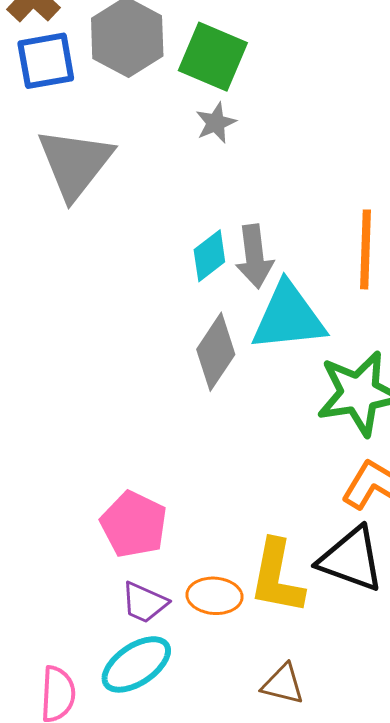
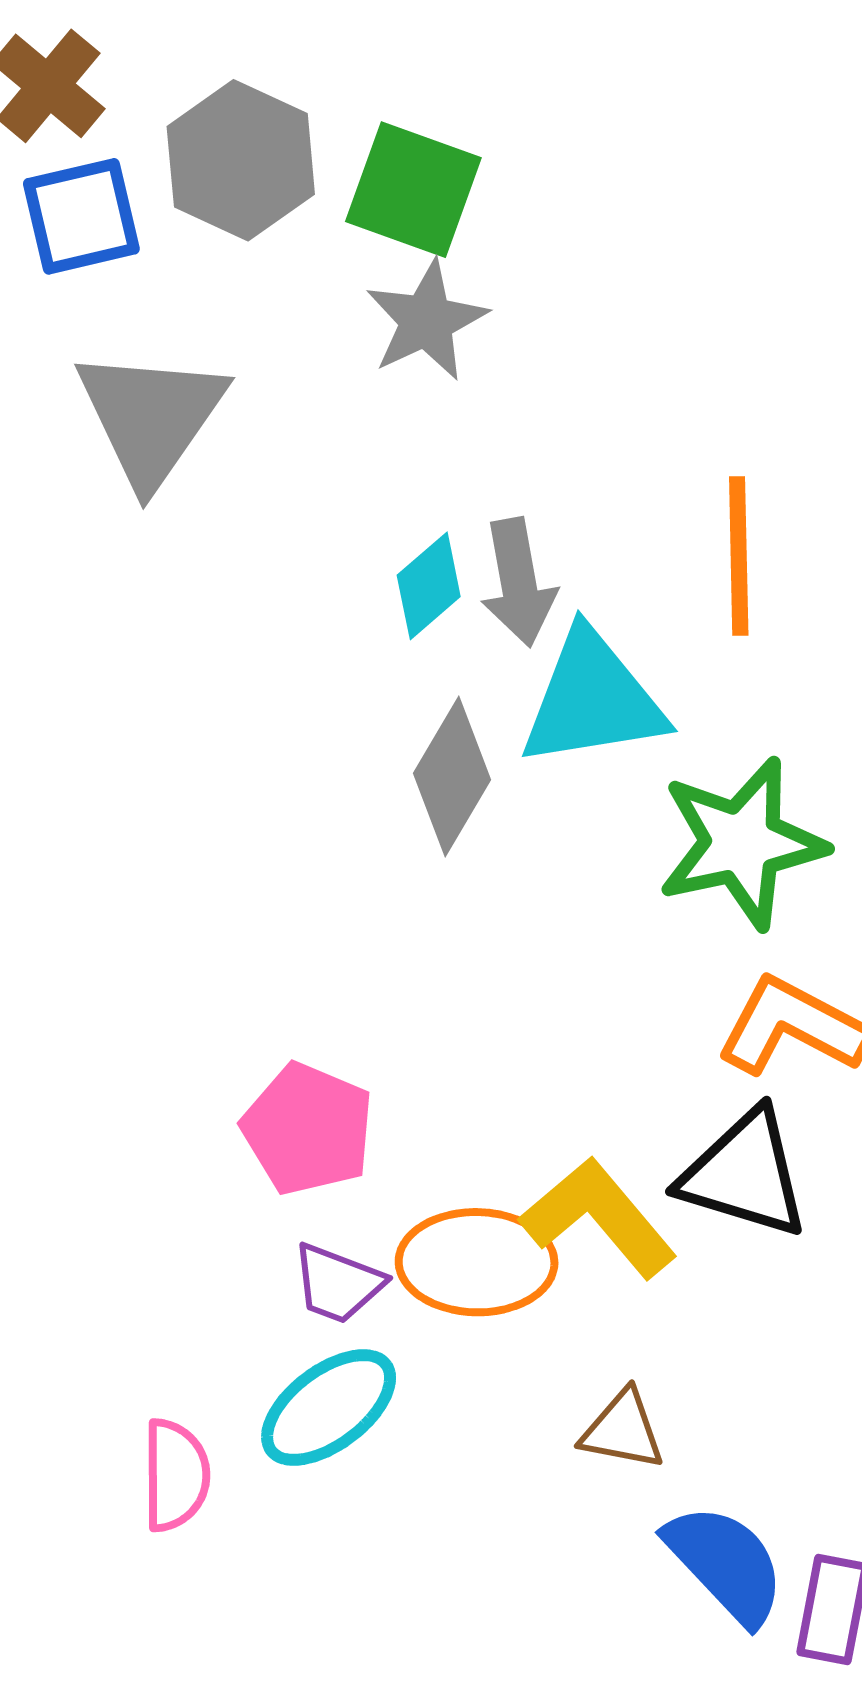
gray star: (216, 123) -> (426, 321), size x1.5
yellow L-shape: (277, 577) -> (599, 1218), turned 132
orange ellipse: (214, 596) -> (477, 1262), size x1.4

